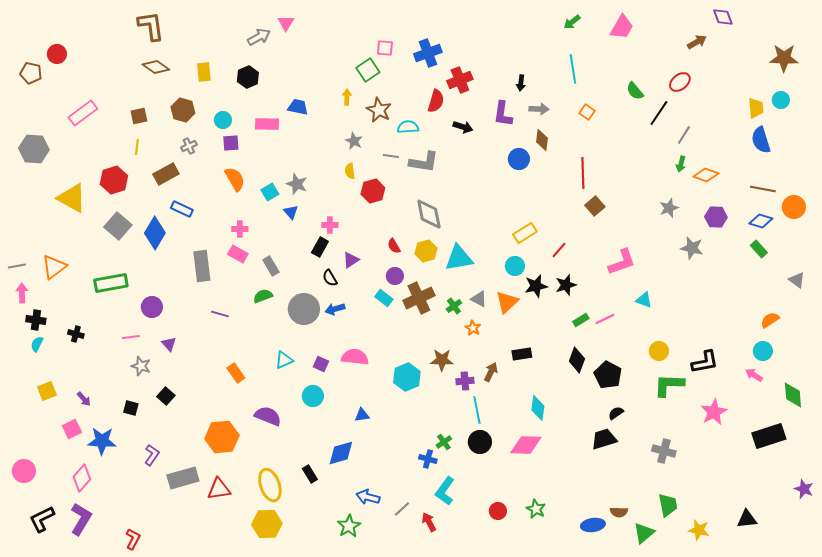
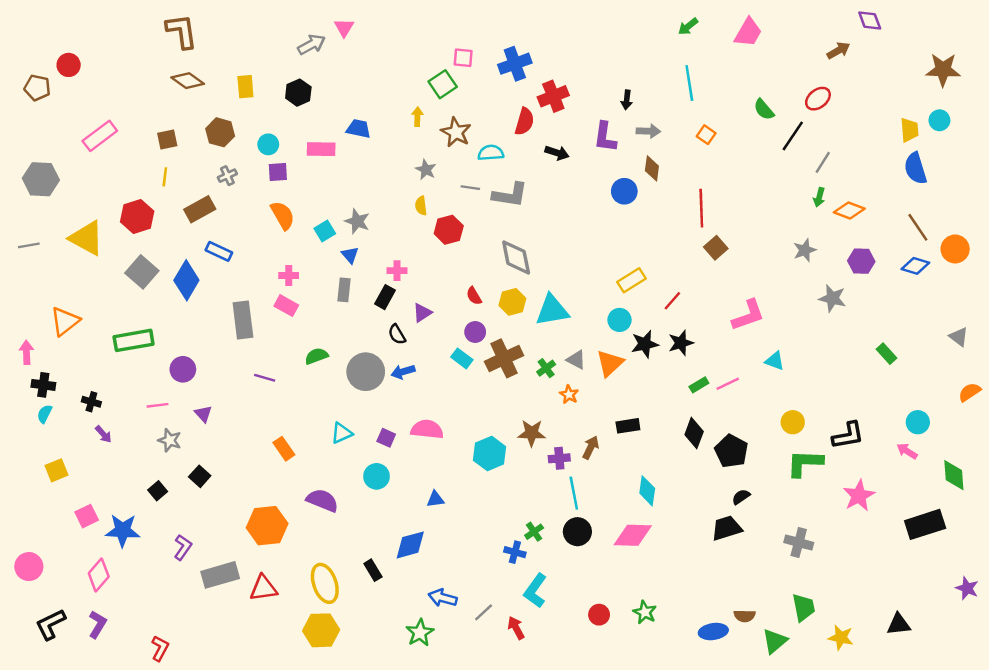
brown line: (763, 189) -> (918, 227), turned 45
green rectangle: (759, 249) -> (887, 354), moved
gray line: (17, 266) -> (29, 245), moved
gray rectangle: (271, 266) -> (344, 290), moved, turned 36
orange semicircle: (770, 320) -> (970, 392), moved
purple arrow: (84, 399) -> (103, 434), moved
black square: (131, 408) -> (158, 491), turned 35
purple L-shape: (81, 519) -> (97, 624), size x0.7

